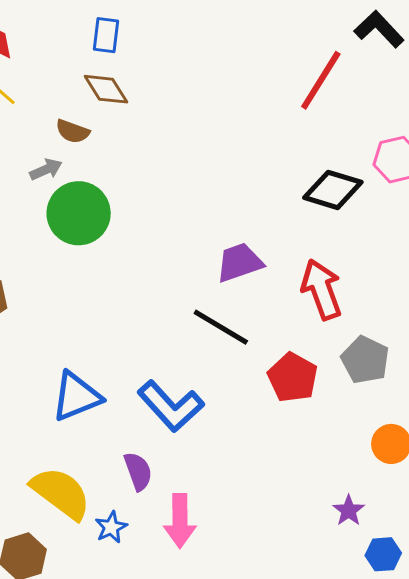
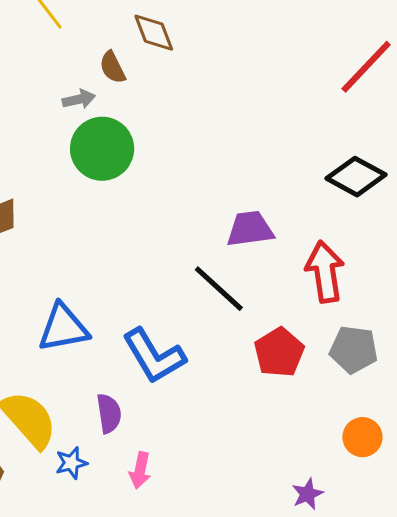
brown semicircle: (73, 131) -> (113, 67), turned 32
gray pentagon: (365, 360) -> (354, 350), turned -30
pink arrow: (180, 521) -> (140, 470), size x0.7

